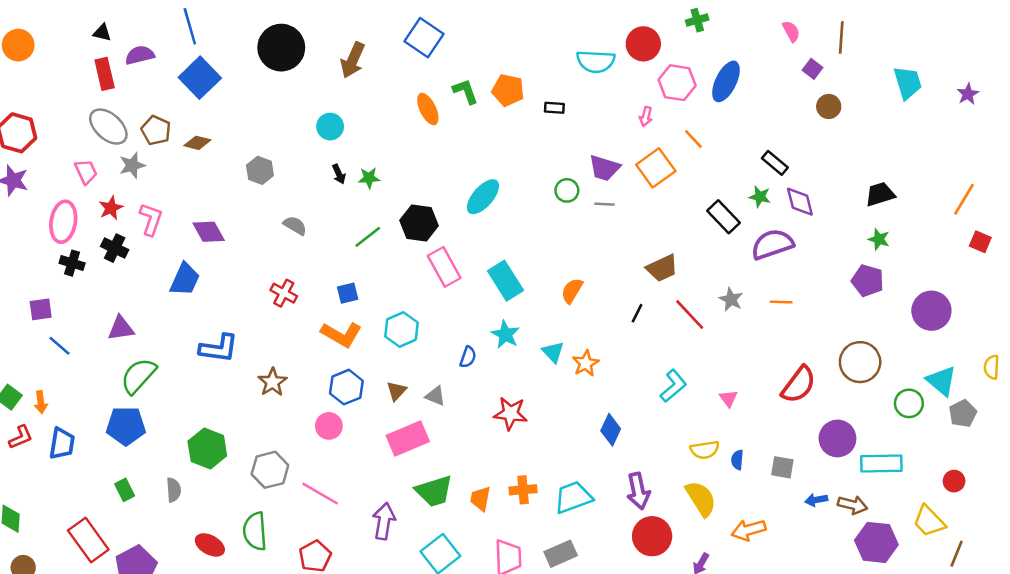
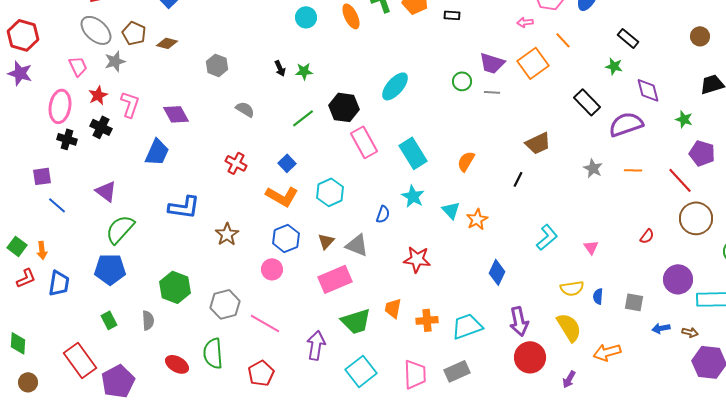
brown circle: (829, 106) -> (700, 36), moved
pink arrow: (646, 117) -> (525, 22), turned 70
cyan circle: (330, 127) -> (306, 17), moved
black rectangle: (775, 163) -> (628, 38), moved
green star: (760, 197) -> (614, 66), moved
green star: (879, 239) -> (684, 119), moved
blue square: (348, 293) -> (287, 163), turned -30
red line: (690, 314) -> (680, 180), moved
purple triangle: (121, 328) -> (106, 191), turned 45
red semicircle: (799, 385) -> (647, 236), size x0.5
gray triangle: (435, 396) -> (357, 245), size x1.4
orange trapezoid: (480, 499) -> (393, 308), moved
brown arrow: (853, 505) -> (690, 332), size x0.7

